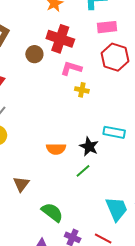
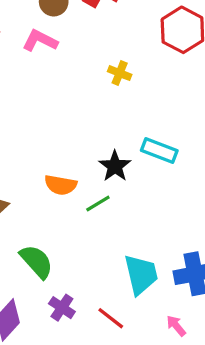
pink L-shape: (71, 68) -> (40, 41), moved
orange semicircle: (56, 149) -> (61, 185), moved

